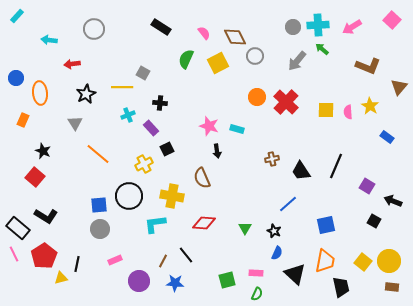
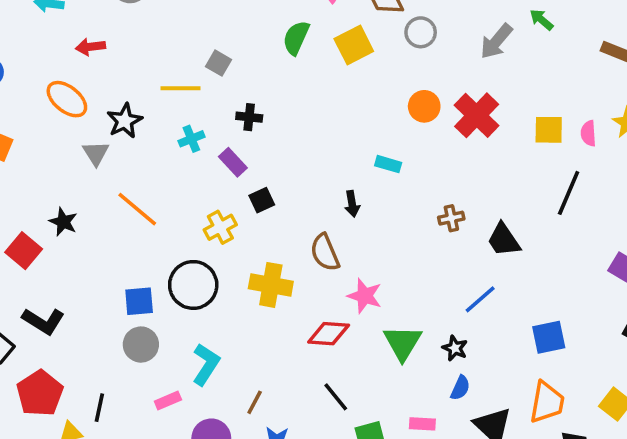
orange ellipse: (40, 93) -> (67, 99), moved, turned -45
black star: (86, 94) -> (125, 121), moved
pink star: (209, 126) -> (365, 296), moved
black star: (43, 151) -> (63, 222), moved
black line: (336, 166) -> (569, 193), moved
cyan L-shape: (155, 224) -> (206, 364), moved, turned 130
green triangle: (245, 228) -> (403, 343), size x1.6
black line: (186, 255) -> (336, 397), moved

